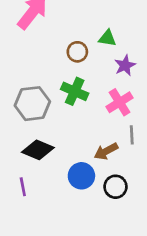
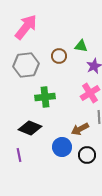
green cross: (75, 91) -> (45, 97), moved, turned -30
gray hexagon: (32, 104) -> (26, 65), moved

